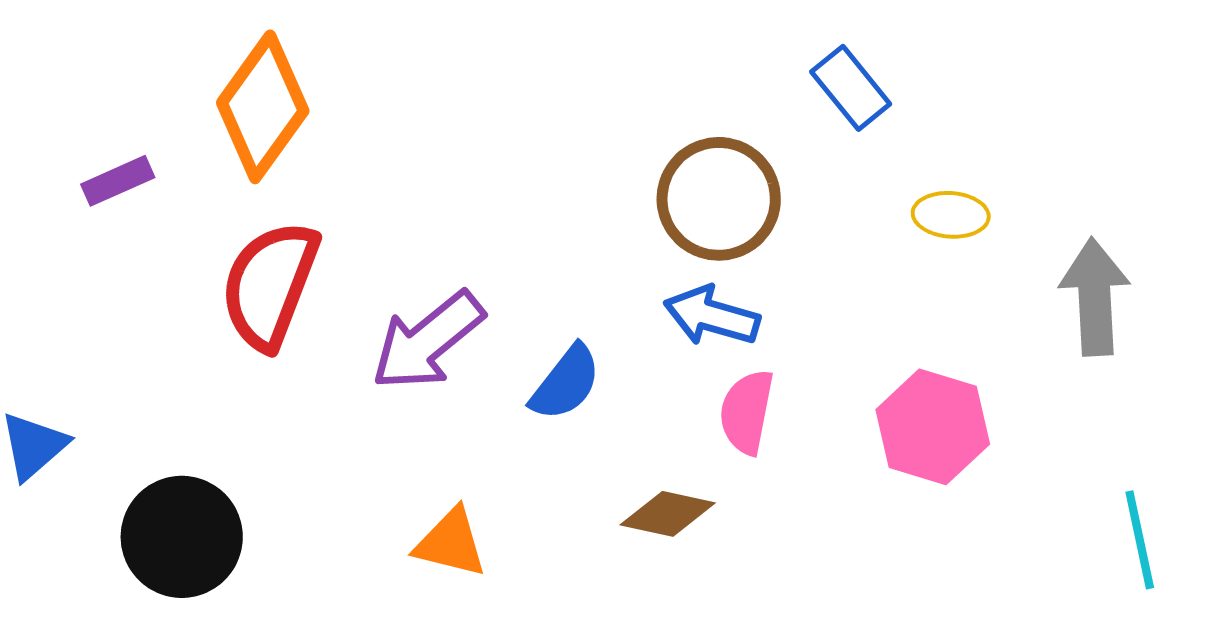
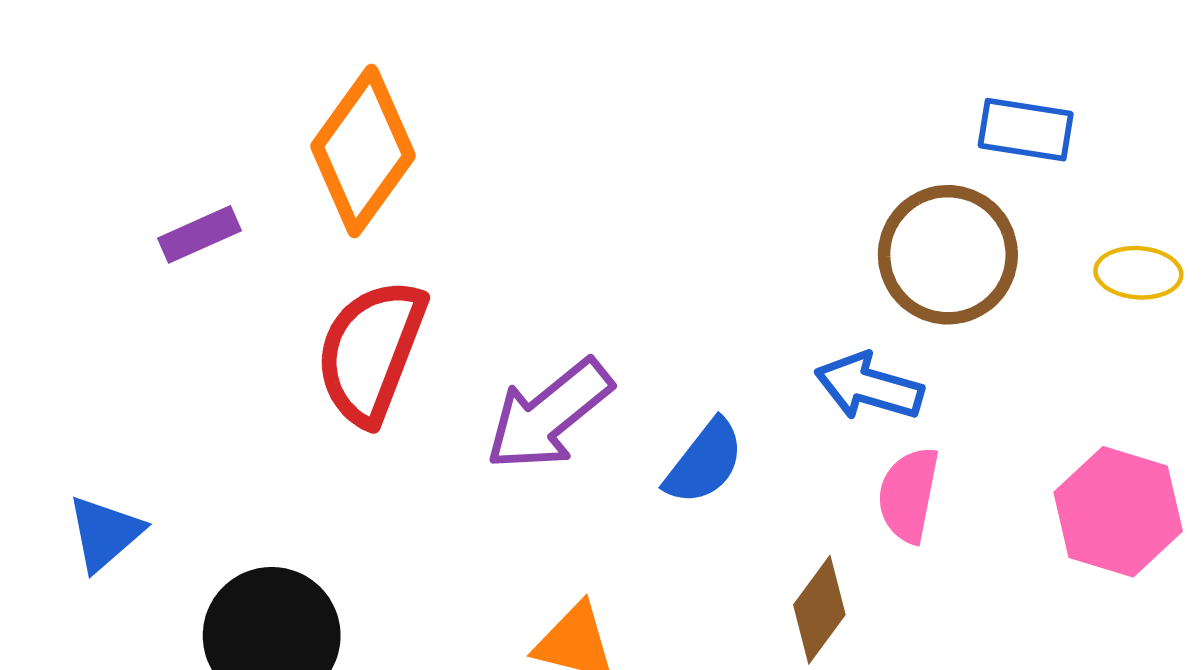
blue rectangle: (851, 88) -> (1026, 130), turned -42
brown circle: (719, 199) -> (948, 255), moved
brown diamond: (668, 514) -> (819, 610), turned -66

